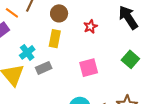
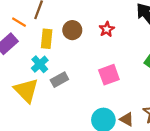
brown circle: (59, 13) -> (72, 30), moved
yellow rectangle: (55, 39) -> (47, 39), moved

